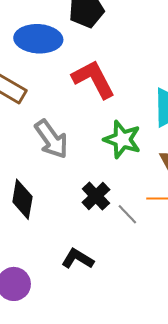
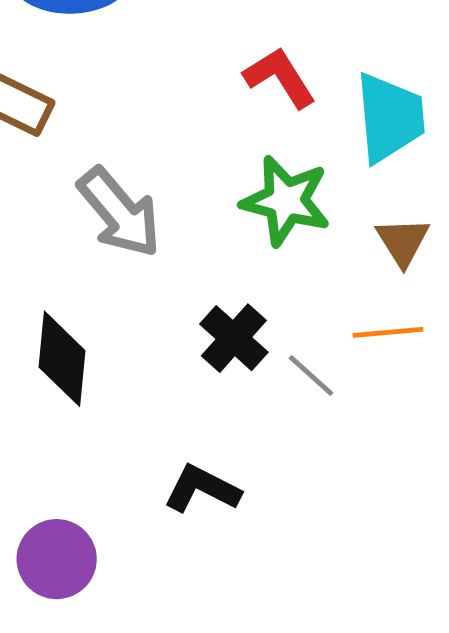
red L-shape: (94, 79) -> (280, 77), moved, size x0.7

